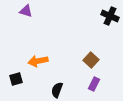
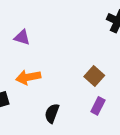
purple triangle: (26, 11) -> (22, 37), moved

